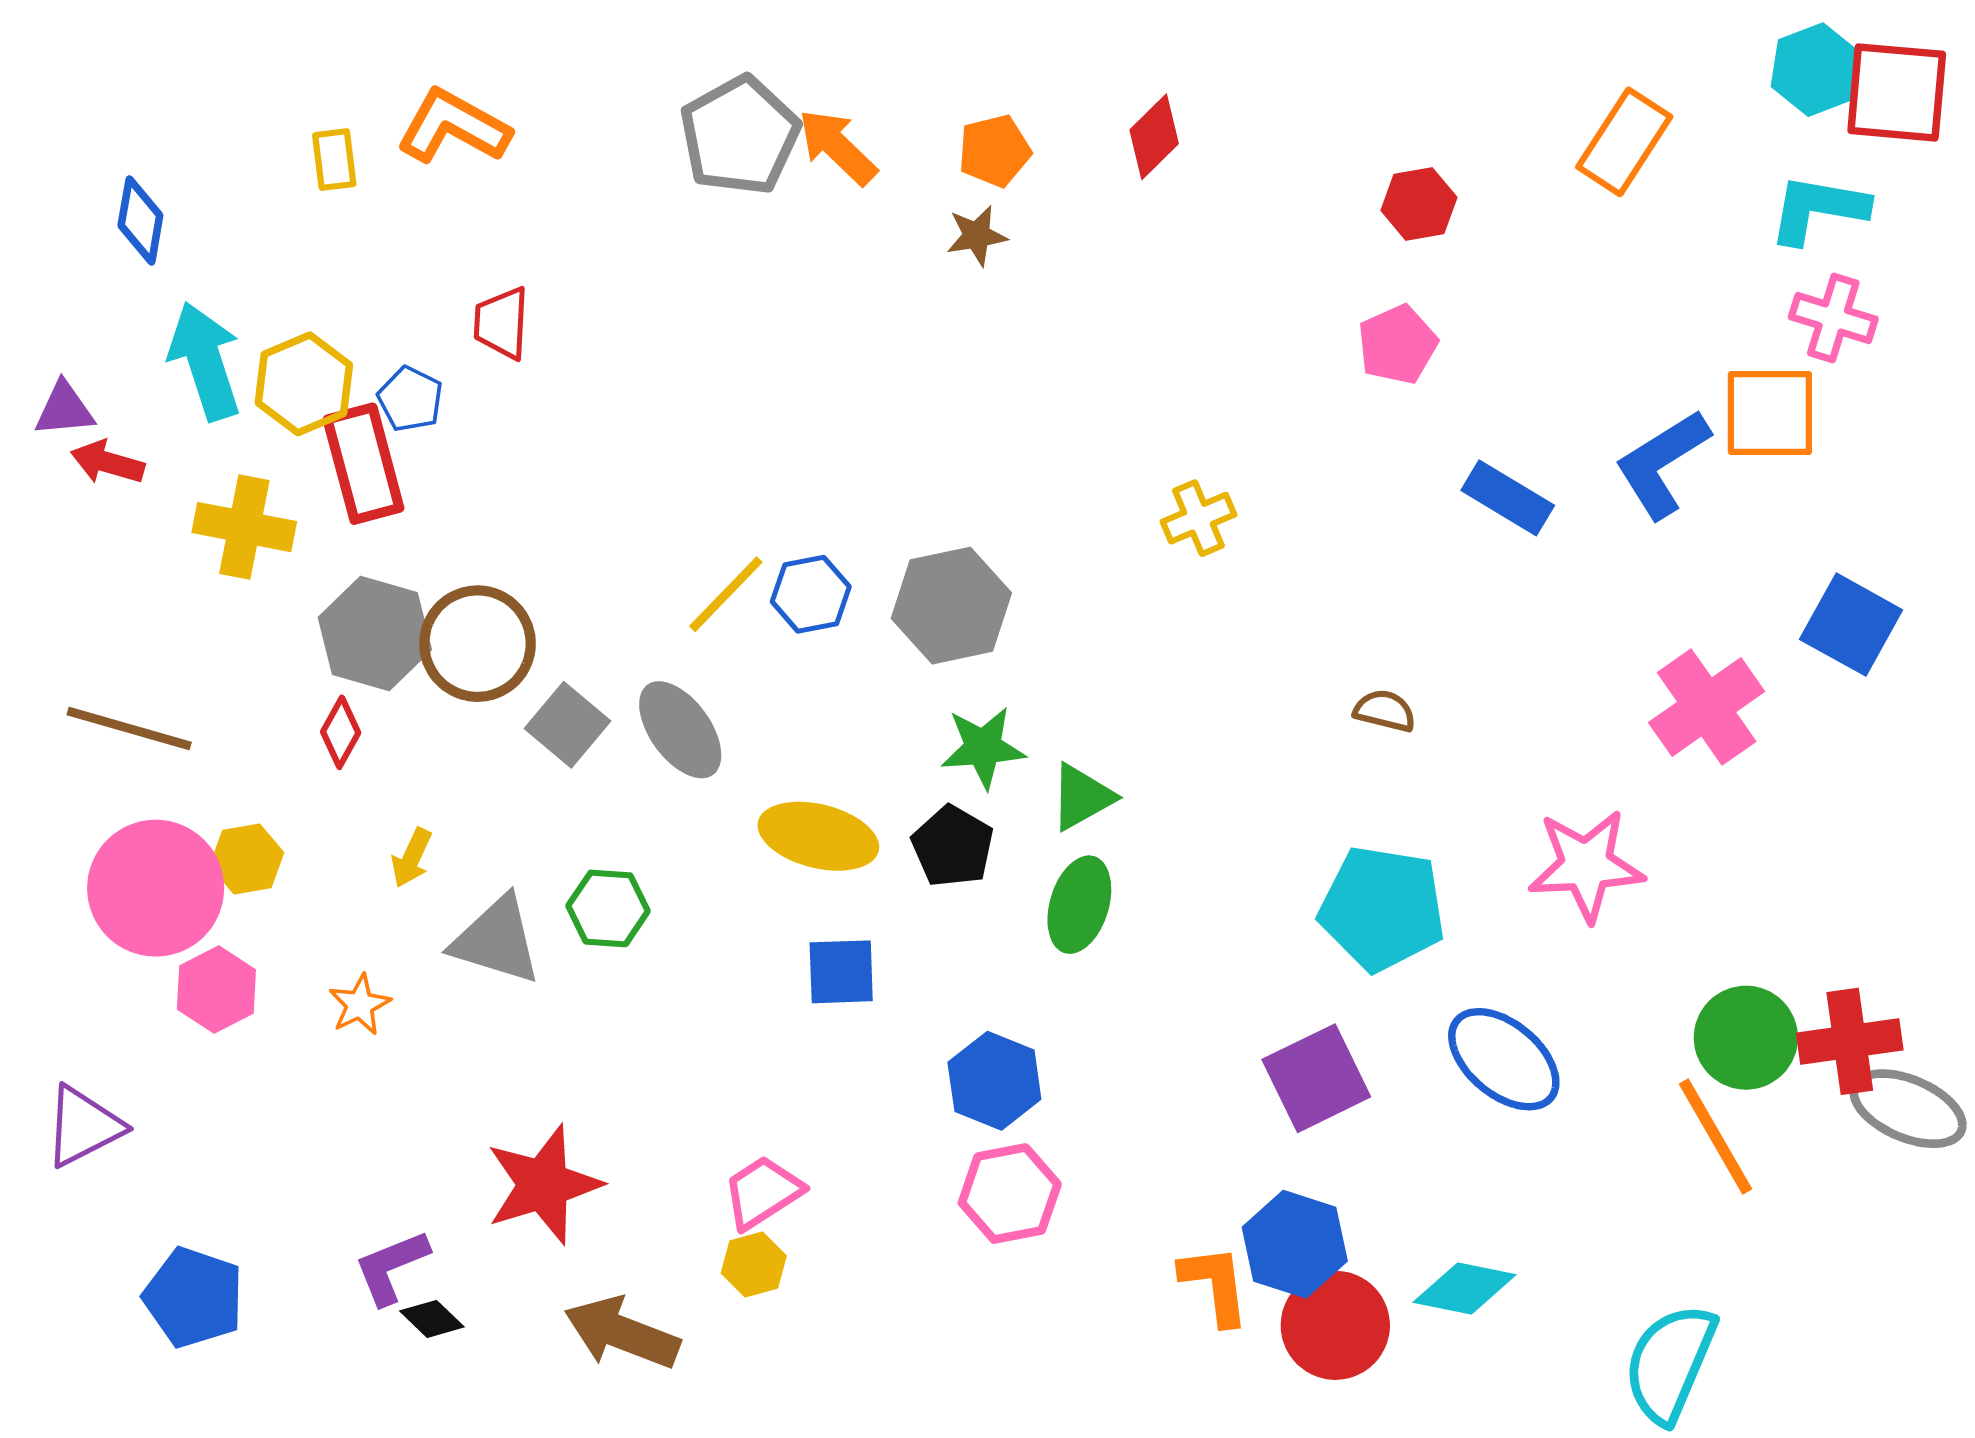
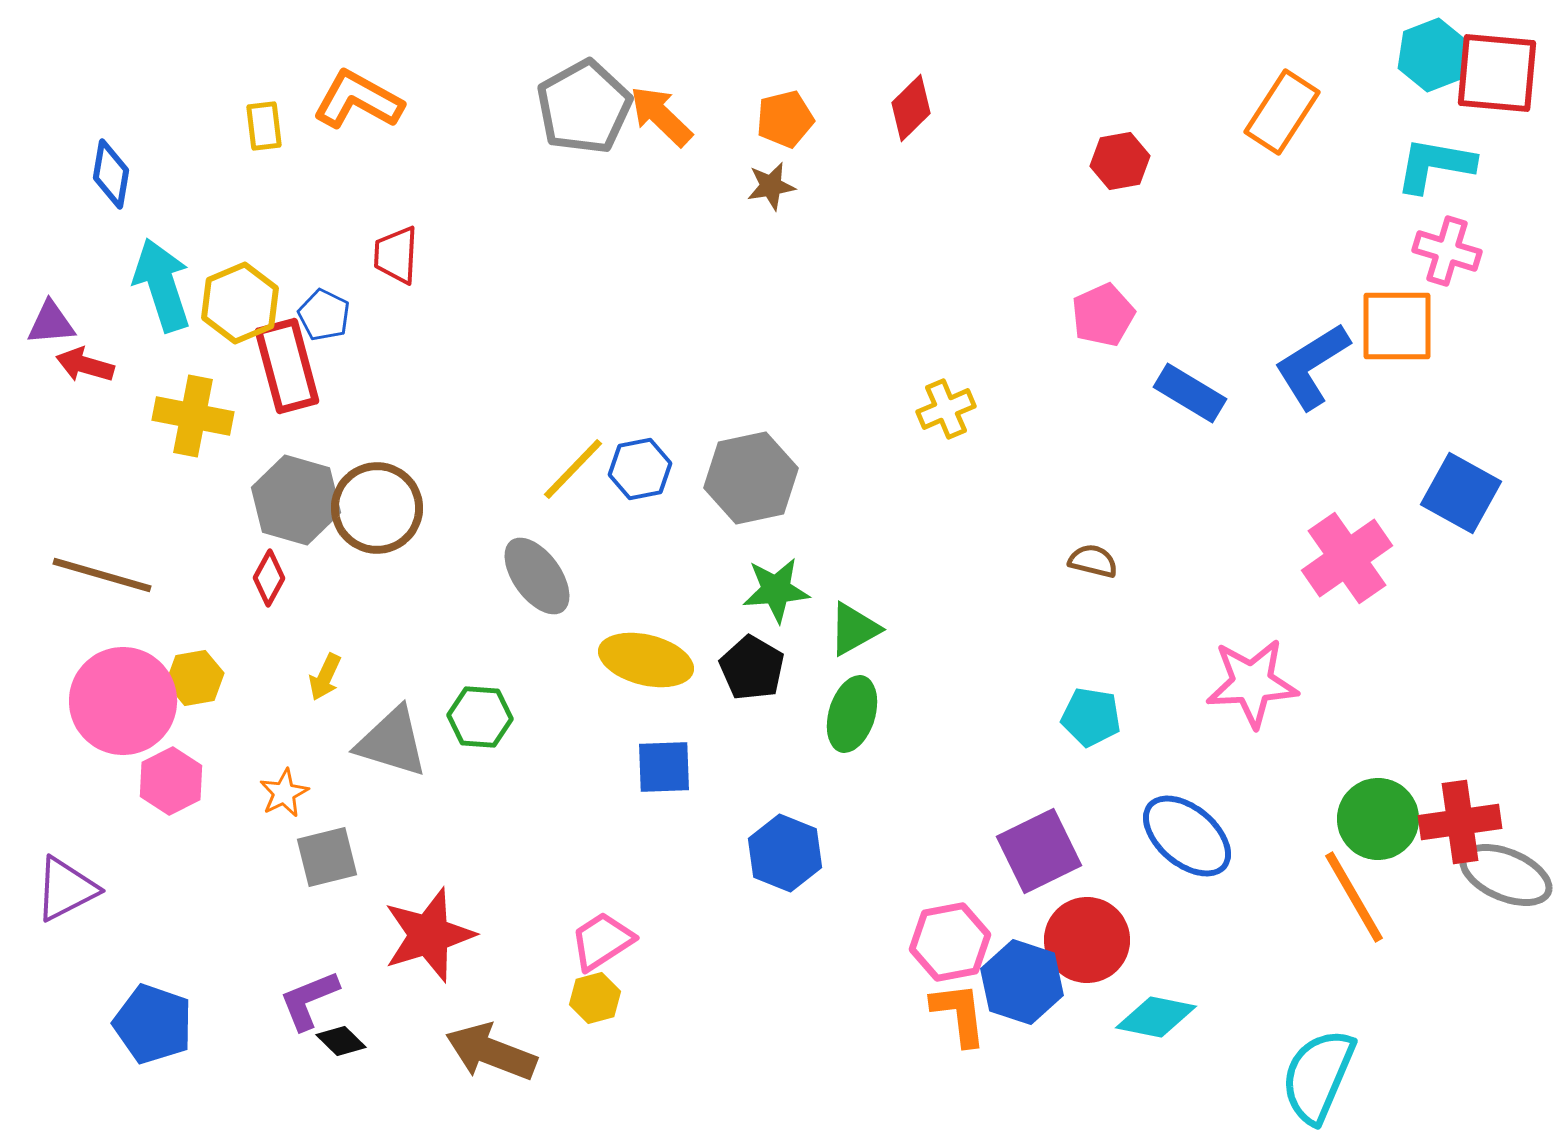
pink pentagon: (1397, 345) -> (1103, 315), moved
gray square: (567, 725) -> (327, 857), moved, turned 36
cyan pentagon: (1382, 908) -> (1091, 717), size x0.6
pink hexagon: (1010, 1194) -> (950, 942), moved
red circle: (1335, 1325) -> (1087, 940), moved

